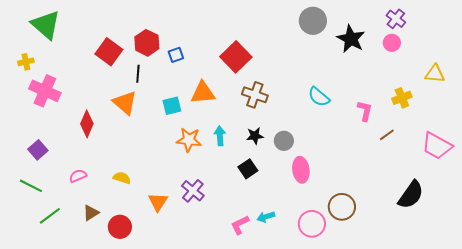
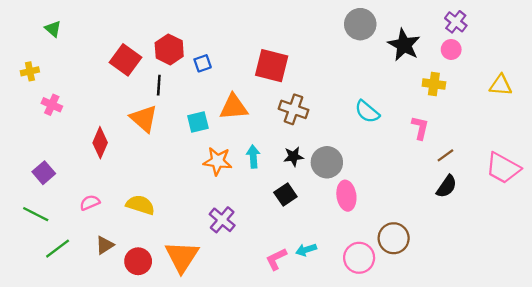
green triangle: (46, 25) -> (53, 29), size x0.5
red square: (236, 57) -> (272, 66), turned -32
pink cross: (45, 91) -> (52, 105), size x0.6
yellow cross: (402, 98) -> (434, 84), moved, turned 30
gray circle: (284, 141) -> (327, 162), size x1.4
yellow semicircle: (122, 178) -> (140, 205), size x1.4
black semicircle: (411, 195) -> (447, 186), moved, size x0.7
orange triangle: (158, 202) -> (182, 257), moved, size x1.5

